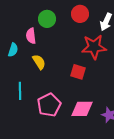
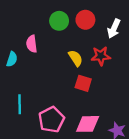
green circle: (47, 19) -> (59, 21), moved
red star: (94, 47) -> (101, 56), size x0.7
yellow semicircle: (39, 62) -> (76, 58), moved

